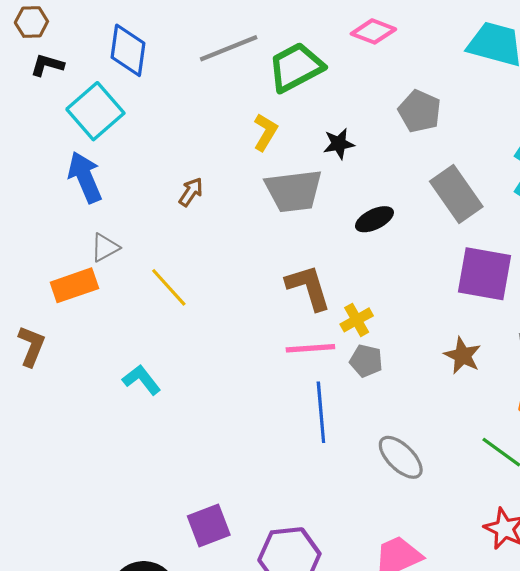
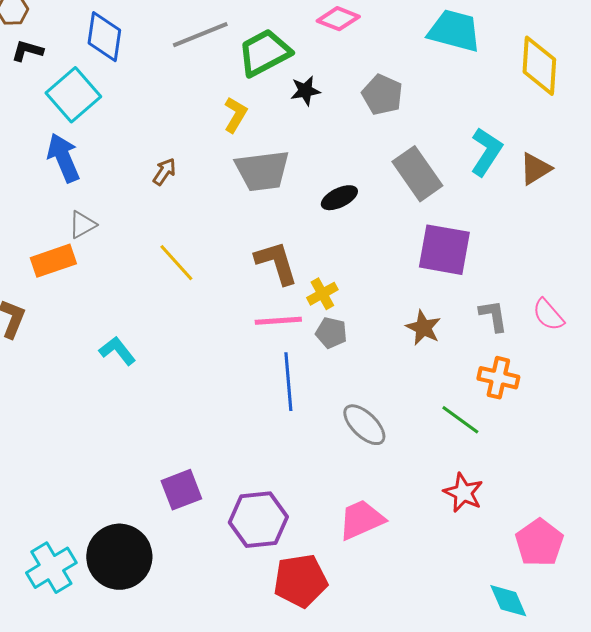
black star: (339, 144) -> (305, 91), moved
yellow line: (169, 287) -> (176, 263), moved

